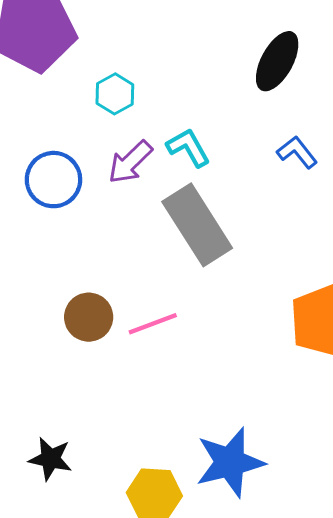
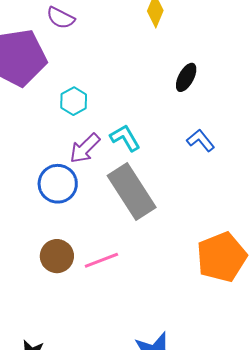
black ellipse: (277, 61) -> (186, 77), size x0.7
blue circle: (53, 180) -> (58, 184), moved

